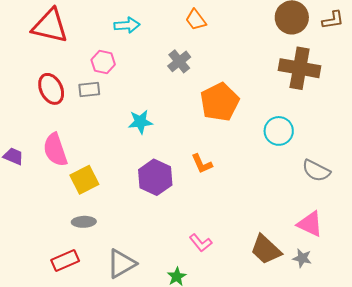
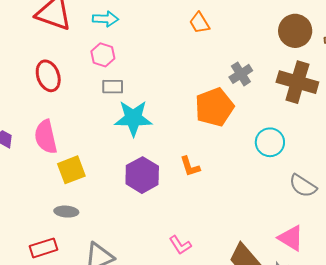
cyan arrow: (127, 25) -> (106, 19), moved
gray cross: (179, 61) -> (241, 74), moved
gray rectangle: (89, 90) -> (113, 87), moved
cyan star: (140, 122) -> (133, 118), size x1.5

